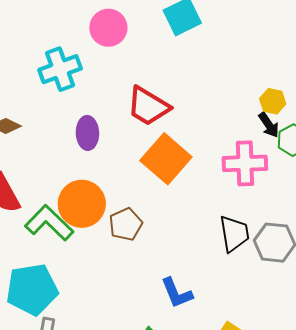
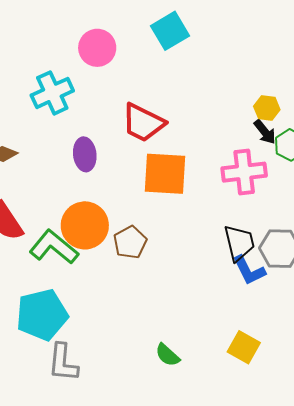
orange square: (166, 159) -> (165, 174), turned -33
blue L-shape: (177, 293) -> (249, 270), moved

